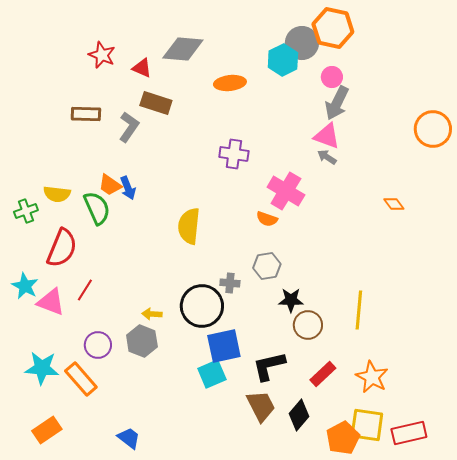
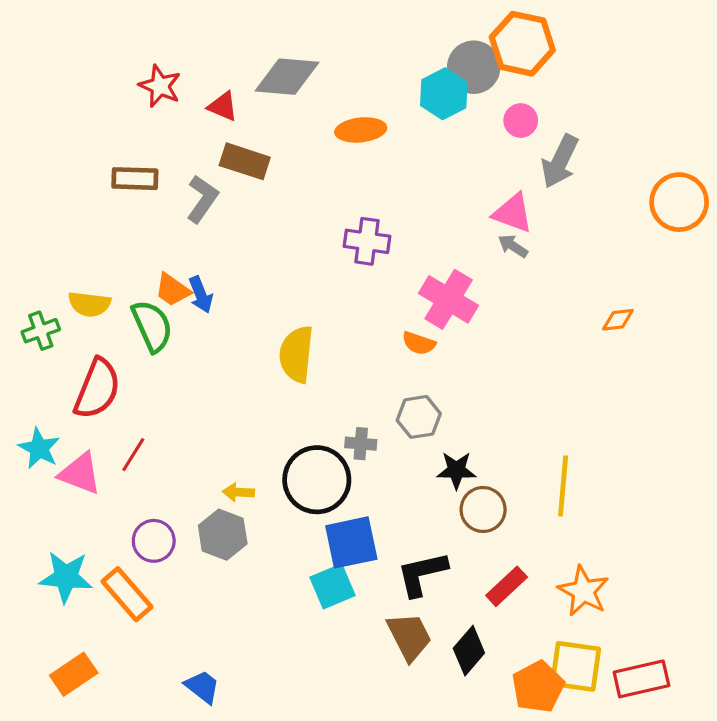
gray arrow: (337, 103) -> (560, 161), moved
orange diamond: (394, 204) -> (618, 320), turned -60

